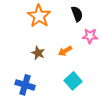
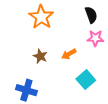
black semicircle: (77, 14) -> (91, 15), moved
cyan square: (73, 81) -> (86, 80), moved

